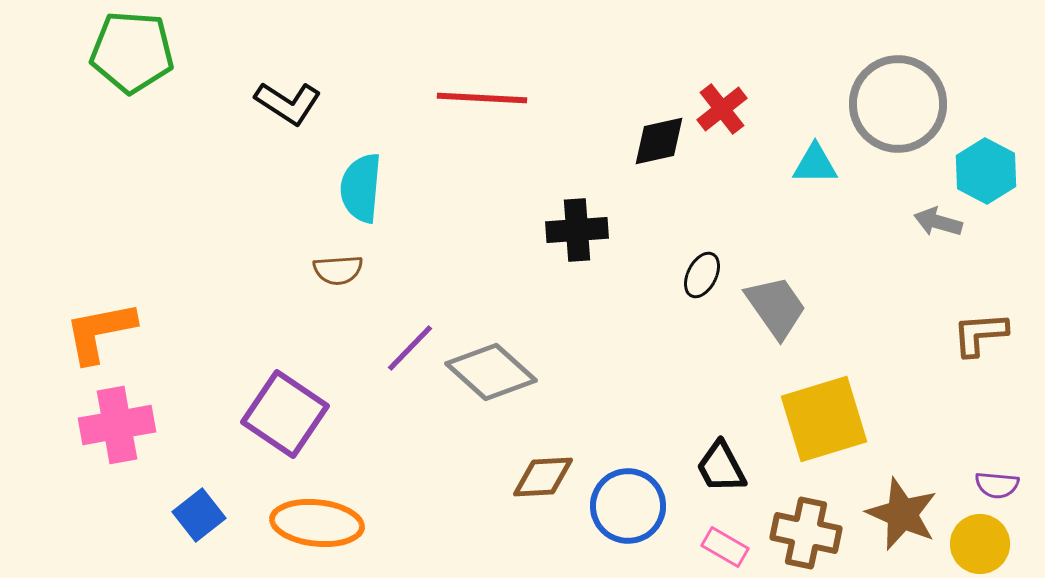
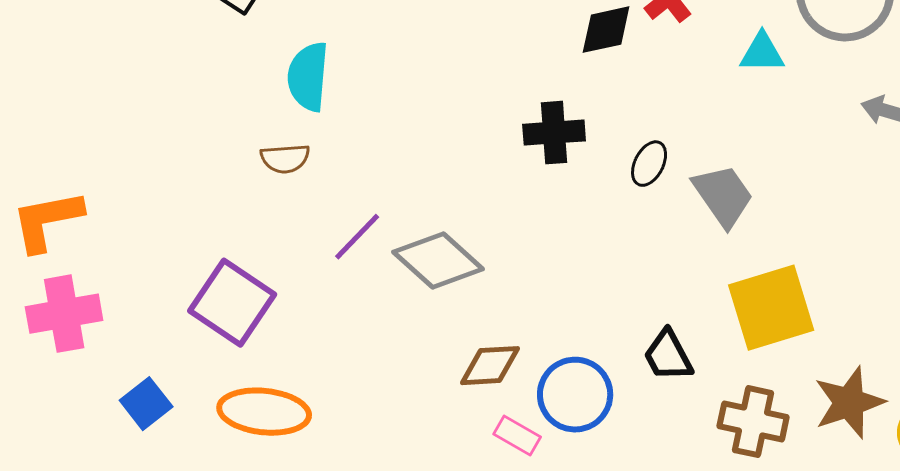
black cross: (577, 230) -> (554, 133), moved
brown star: (902, 514) -> (849, 403), turned 30
pink rectangle: (725, 547) -> (517, 436), moved

